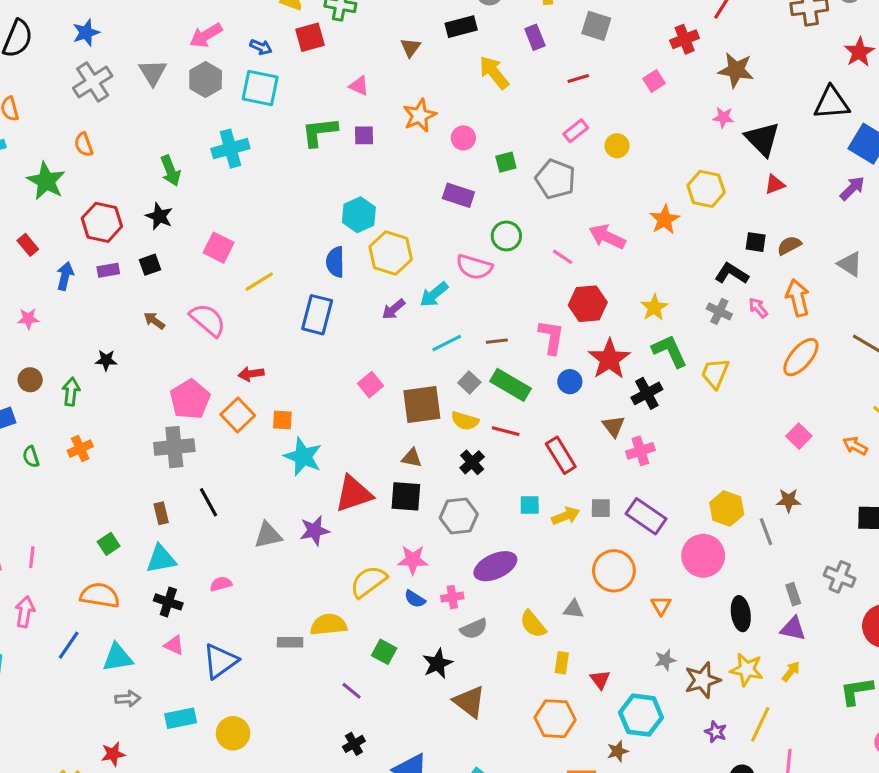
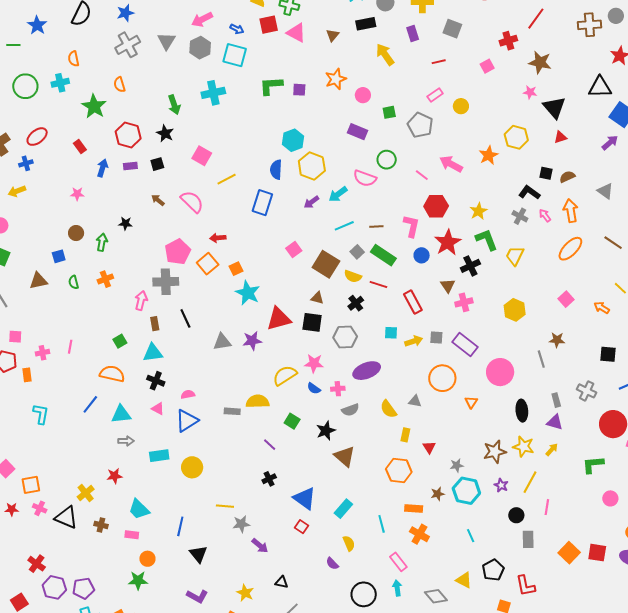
pink triangle: (359, 86) -> (296, 33), moved, size x1.5
brown square: (422, 405) -> (326, 264), turned 36
orange square: (282, 420) -> (236, 269), turned -32
yellow hexagon: (727, 509) -> (515, 310), moved
pink semicircle: (221, 584) -> (188, 394), moved
pink arrow: (25, 612) -> (141, 301), moved
gray star: (665, 660) -> (457, 465), moved
cyan hexagon: (641, 715) -> (466, 491), moved

